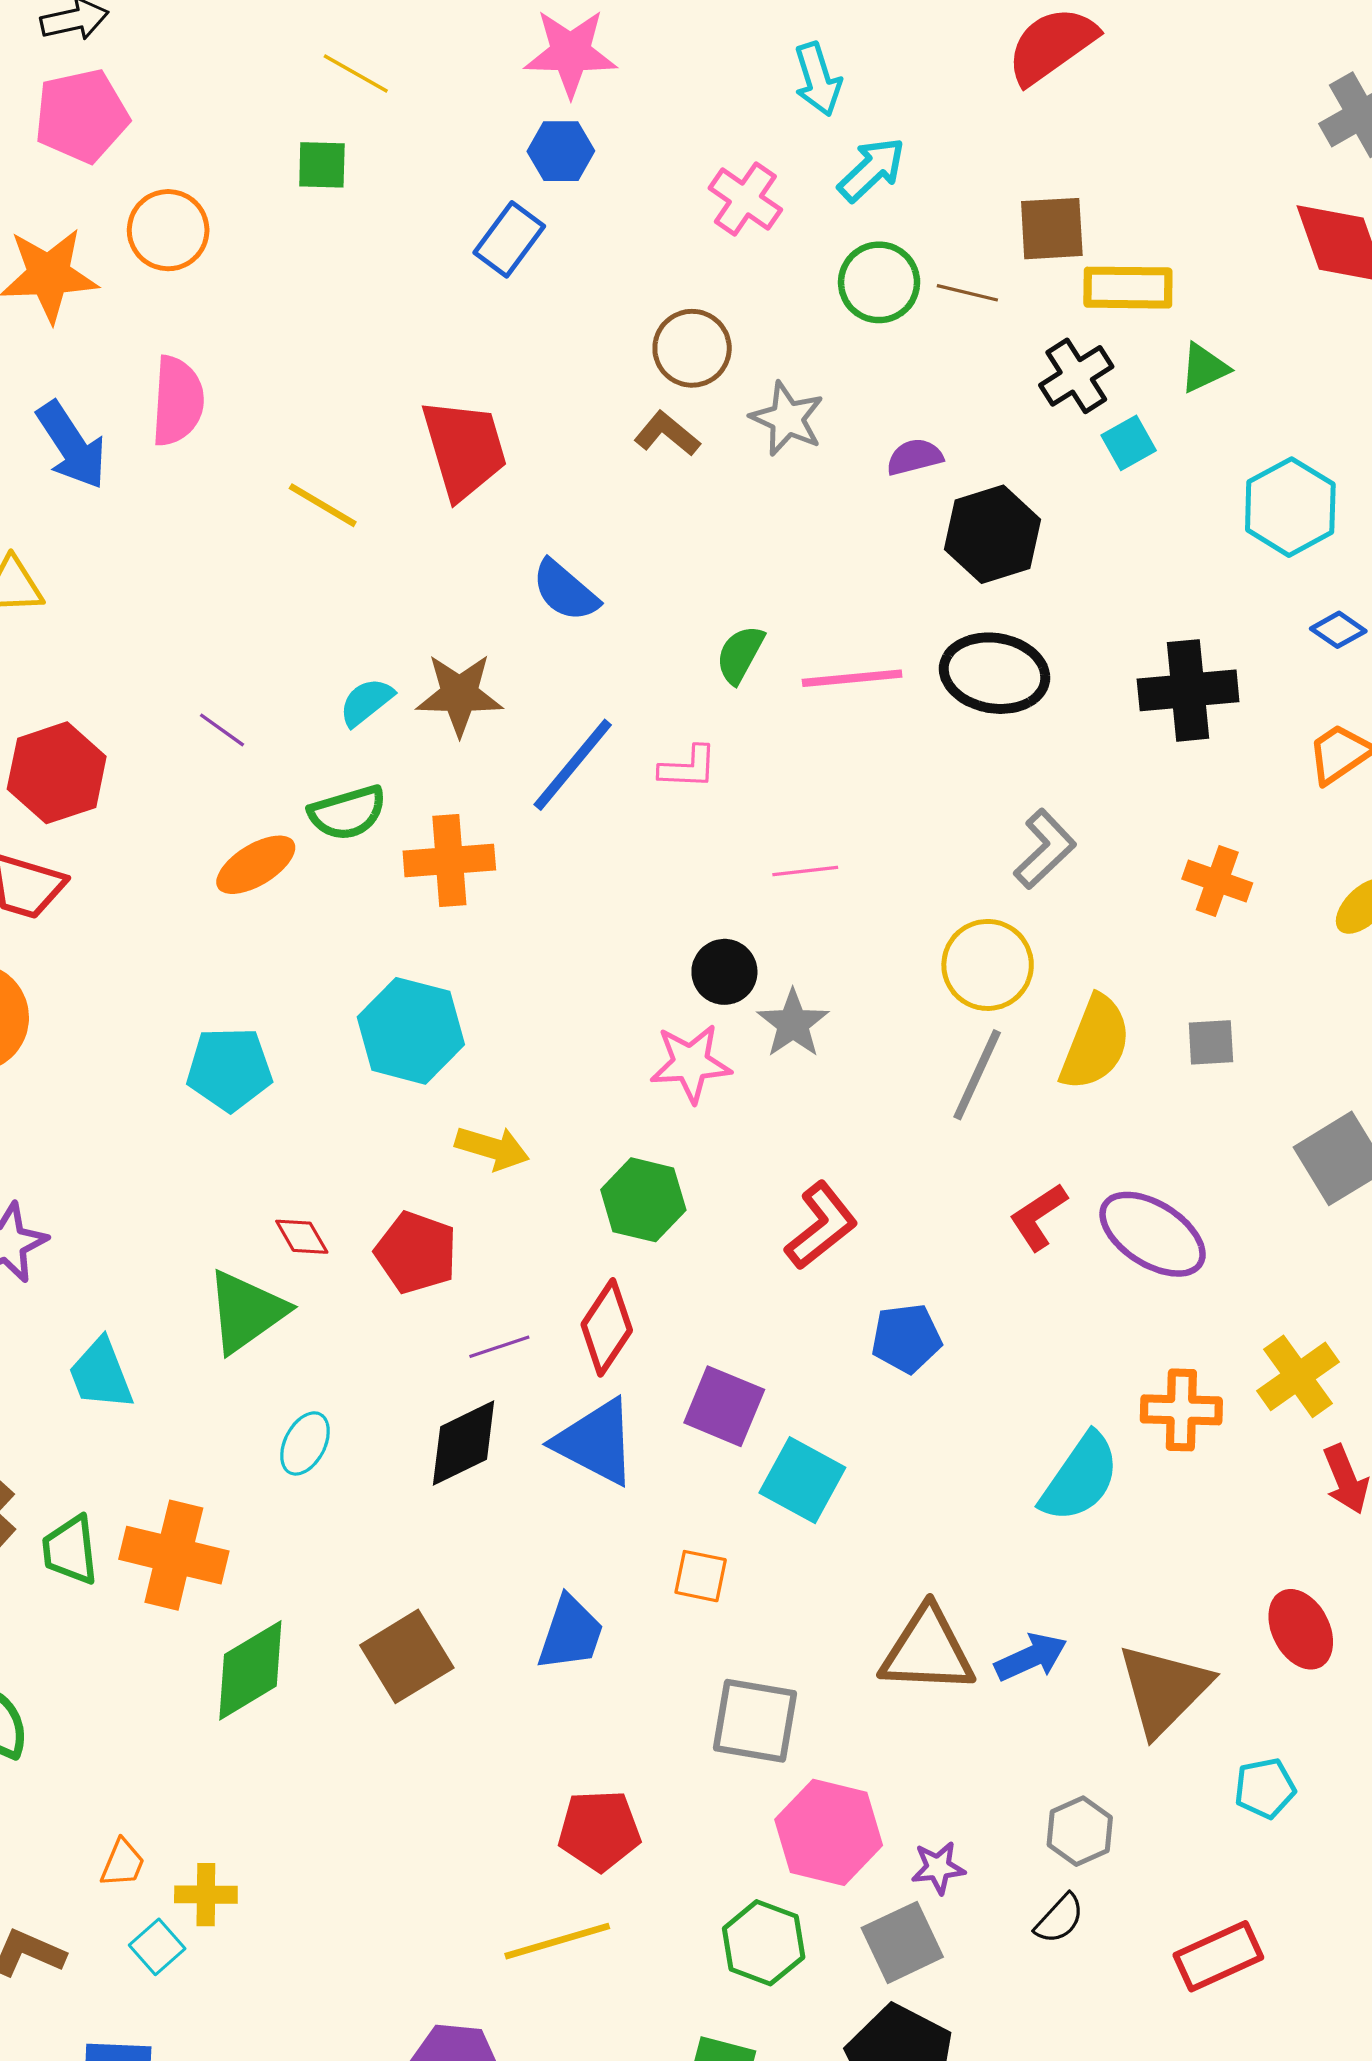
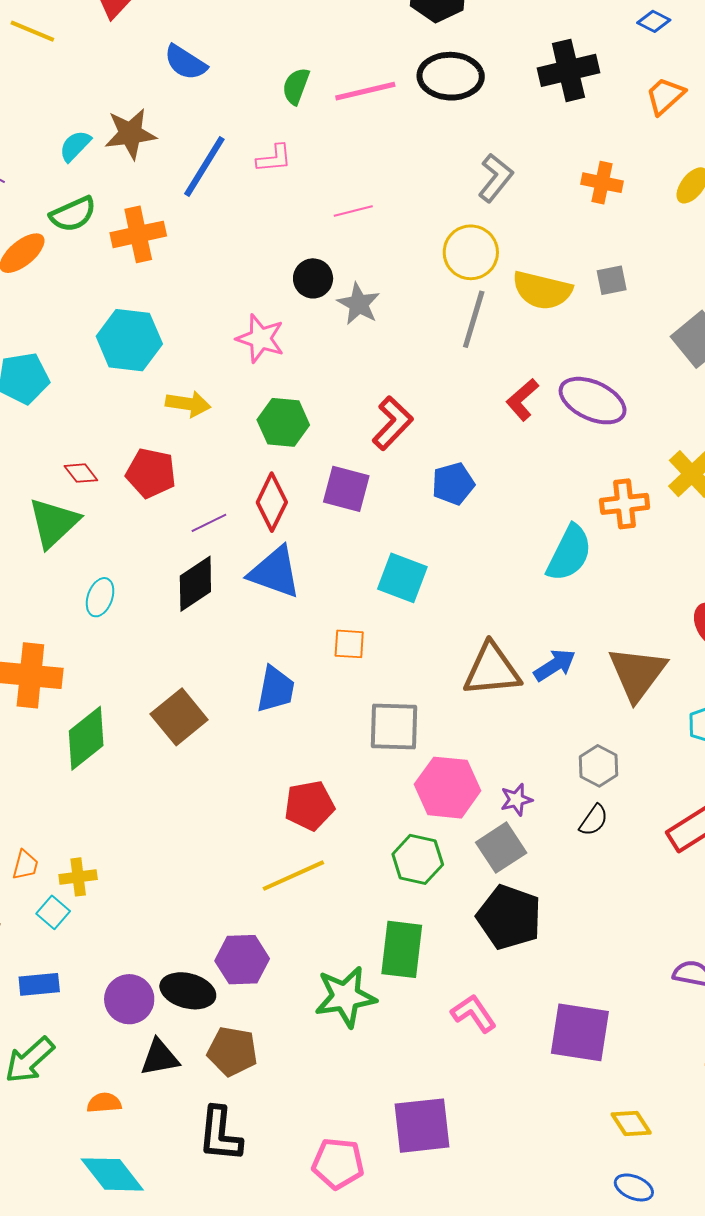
yellow semicircle: (1095, 1043) -> (542, 290), turned 90
pink star: (691, 1063) -> (260, 339), moved, turned 30
purple square: (724, 1406) -> (346, 489), moved

